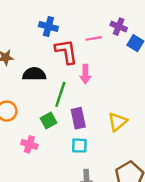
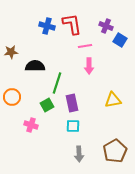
pink line: (94, 38) -> (85, 46), moved
red L-shape: (66, 52) -> (72, 24), moved
pink arrow: (85, 74) -> (89, 66), moved
yellow triangle: (117, 122) -> (113, 100), moved, turned 30

